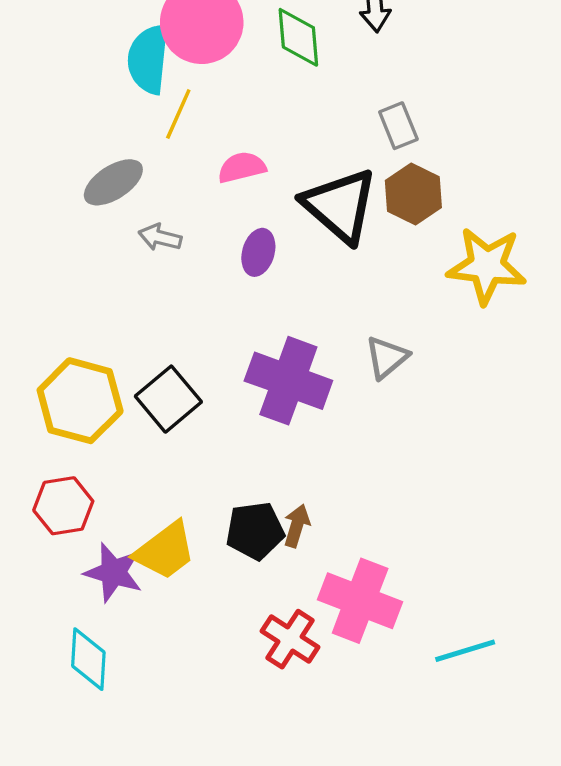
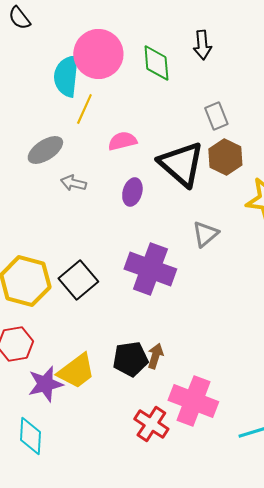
gray triangle: (387, 357) -> (205, 234), moved
purple star: (113, 572) -> (45, 384), turned -30

